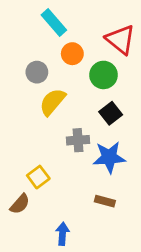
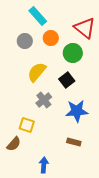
gray circle: (37, 72) -> (25, 41), moved
black square: (111, 113) -> (67, 80), moved
gray cross: (78, 140) -> (44, 100), moved, turned -35
yellow square: (38, 177) -> (27, 125), turned -35

